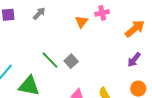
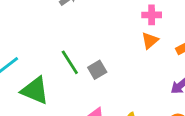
orange triangle: (81, 22) -> (150, 41), moved

